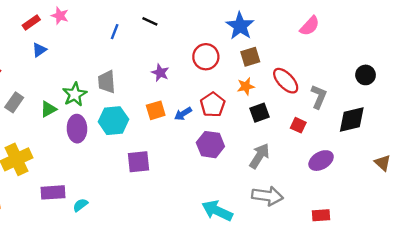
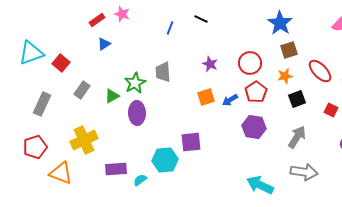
red circle: (206, 57) -> (250, 63), moved
cyan hexagon: (113, 121) -> (165, 160), moved

